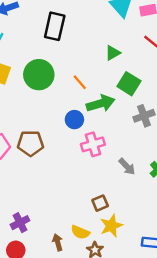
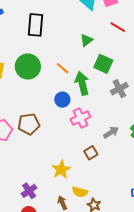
green arrow: (101, 103) -> (82, 83), turned -80
gray arrow: (127, 167) -> (111, 132), turned -70
brown square: (100, 203) -> (91, 153), moved
yellow star: (111, 226) -> (61, 170), moved

